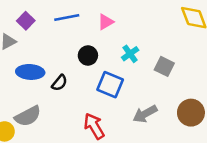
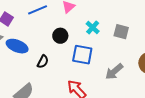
blue ellipse: (30, 72) -> (17, 46), moved, turned 30

